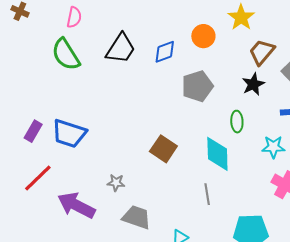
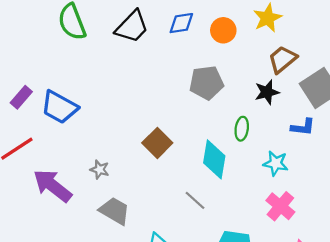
blue diamond: (165, 52) -> (181, 23), moved
gray line: (207, 194) -> (195, 200), turned -50

